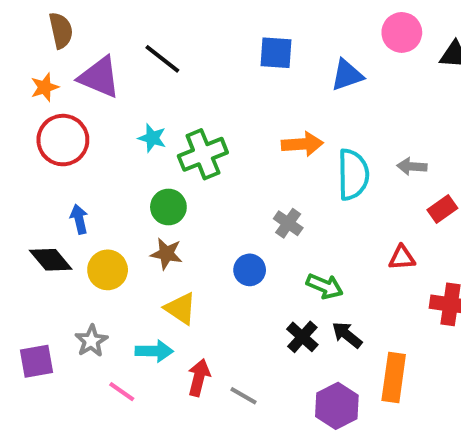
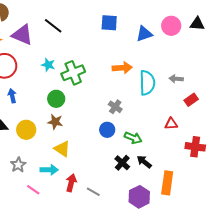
pink circle: (402, 32) -> (171, 26), moved
blue arrow: (79, 219) -> (12, 96), moved
blue circle: (250, 270) -> (107, 130), moved

